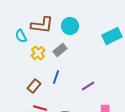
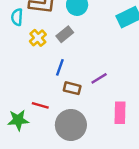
cyan semicircle: (21, 36) -> (17, 17), turned 32
brown rectangle: (34, 86) -> (72, 88), moved, turned 64

